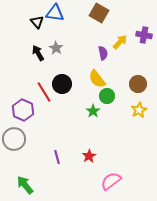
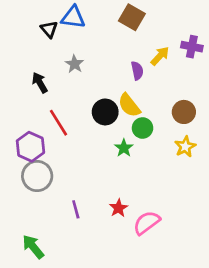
black arrow: (38, 53) -> (40, 83), moved
black circle: (62, 84) -> (105, 112), moved
gray circle: (14, 139) -> (37, 176), moved
pink semicircle: (111, 181) -> (147, 223), moved

